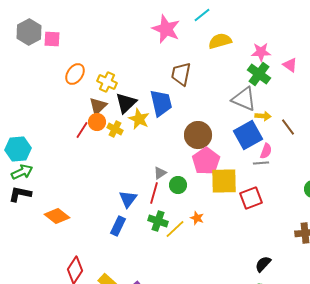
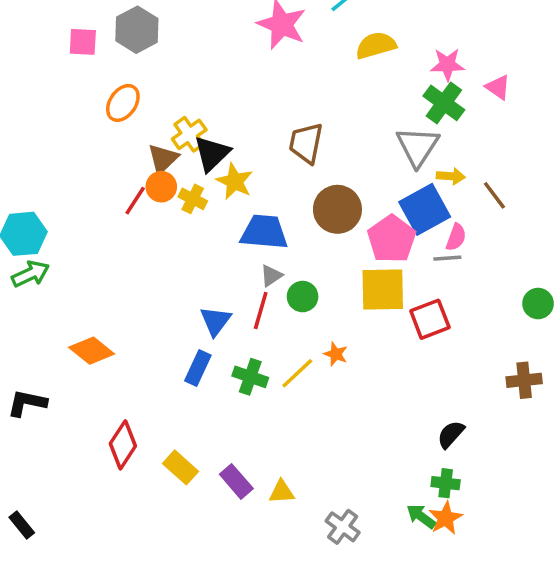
gray hexagon: (29, 32) -> (137, 30), moved
brown trapezoid: (181, 74) -> (306, 143), moved
yellow cross: (107, 82) -> (189, 134), moved, turned 30
gray triangle: (244, 99) -> (418, 147), turned 40
blue trapezoid: (161, 103) -> (264, 232), moved, turned -72
pink pentagon: (206, 161) -> (392, 239), moved
black L-shape: (20, 194) -> (27, 403), moved
green cross: (158, 221) -> (250, 377), moved

